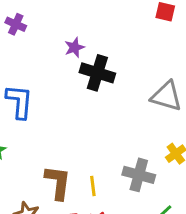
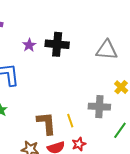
purple star: (74, 47) -> (29, 45), moved

